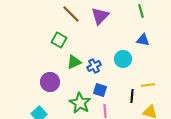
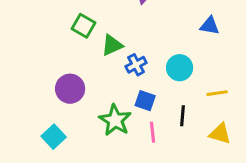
cyan circle: (123, 59) -> (180, 68), moved
green triangle: (74, 62) -> (112, 45), moved
black line: (132, 96) -> (183, 116), moved

